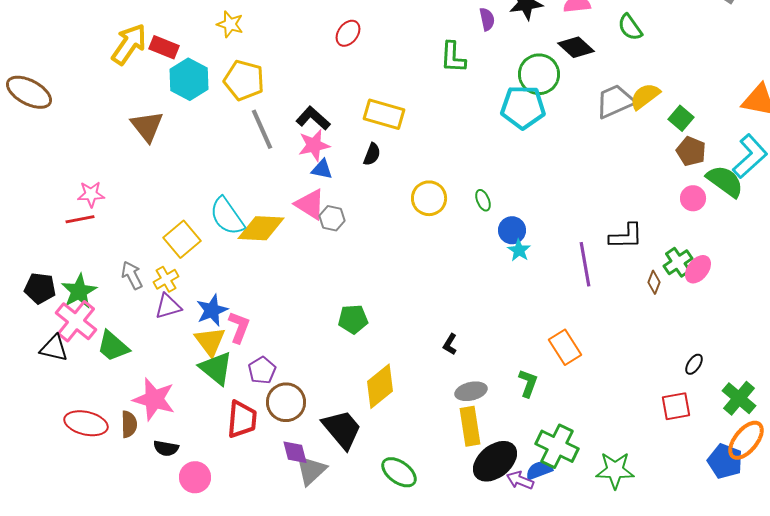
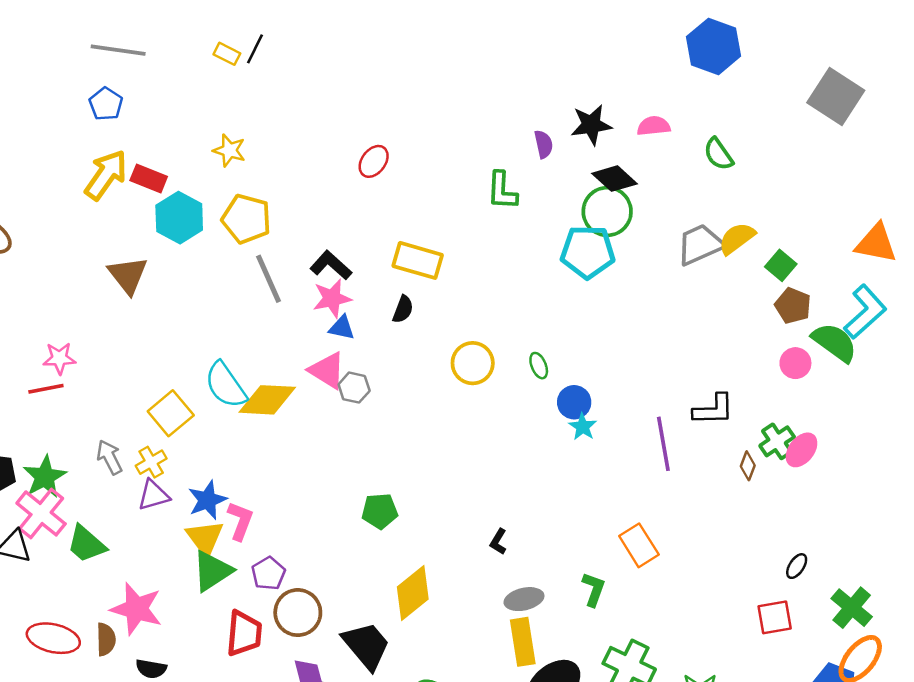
black diamond: (576, 47) -> (614, 179), moved
green triangle: (216, 368) -> (212, 571), turned 48

